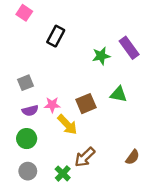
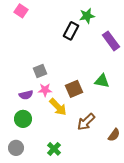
black rectangle: (56, 36) -> (71, 31), moved
green star: (101, 56) -> (87, 16), moved
gray square: (25, 83) -> (40, 71), moved
brown arrow: (85, 157) -> (86, 122), moved
gray circle: (28, 171) -> (16, 148), moved

